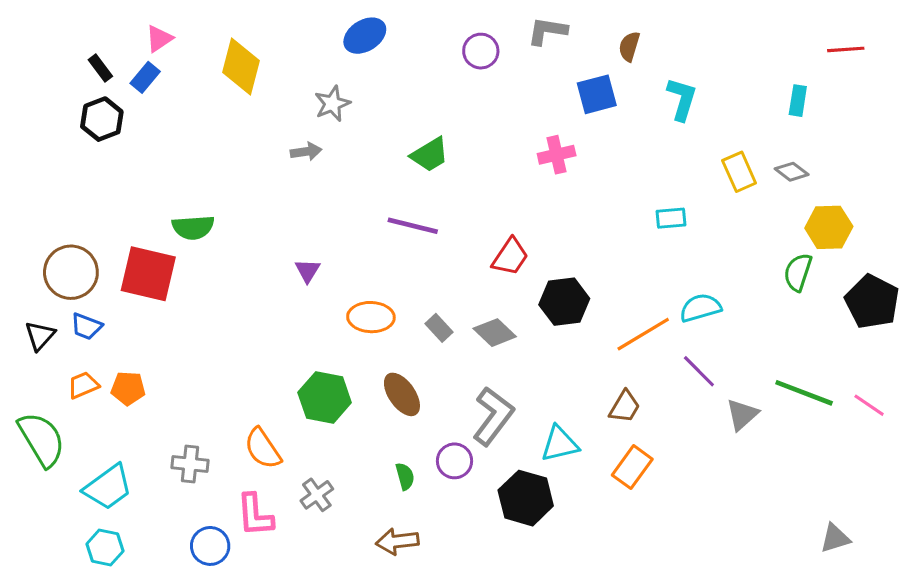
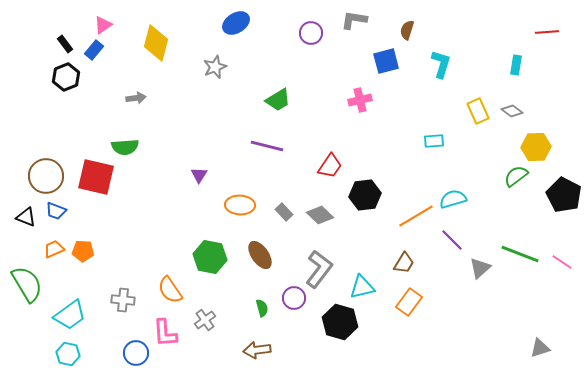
gray arrow: (306, 152) -> (136, 98), moved
green semicircle: (798, 272) -> (516, 176), turned 35
black triangle: (40, 336) -> (26, 217), turned -50

